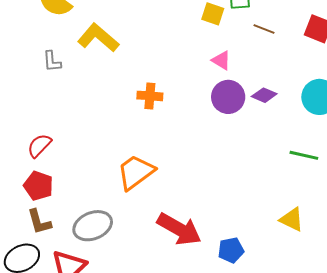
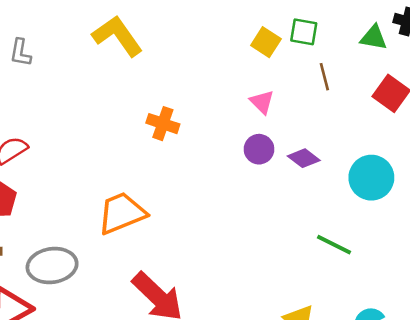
brown line: (264, 29) -> (324, 77), turned 40
gray L-shape: (52, 61) -> (21, 53), moved
purple circle: (228, 97) -> (259, 149), size x0.7

